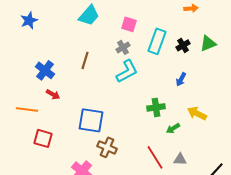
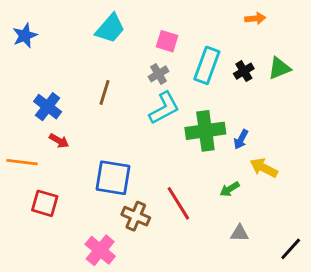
blue arrow: (181, 79) -> (241, 139), moved
green cross: (156, 107) -> (205, 131), moved, size x1.5
red line: (155, 157) -> (178, 203), moved

